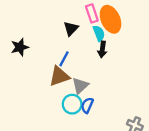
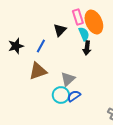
blue line: (64, 59) -> (41, 46), moved
brown triangle: (59, 76) -> (38, 71), moved
blue semicircle: (87, 105) -> (74, 96), turned 32

